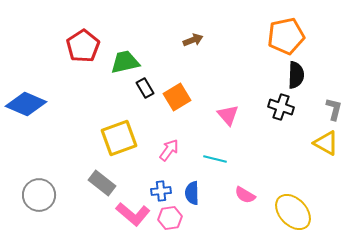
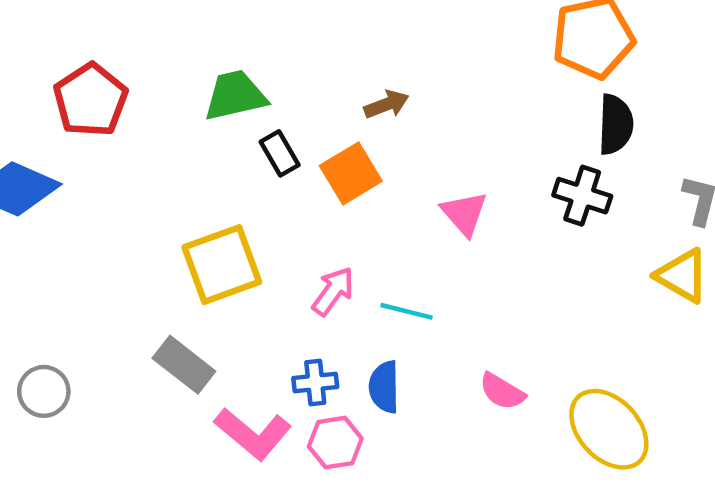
brown arrow: (193, 40) -> (386, 104), moved
red pentagon: (83, 46) -> (91, 100), moved
cyan line: (215, 159) -> (406, 311), moved
gray circle: (39, 195) -> (44, 391), size x0.7

